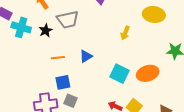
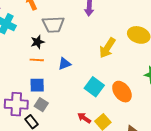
black star: (46, 30) -> (38, 42), moved
yellow arrow: (125, 33) -> (107, 48), size x1.5
orange ellipse: (148, 73) -> (122, 92), turned 60

